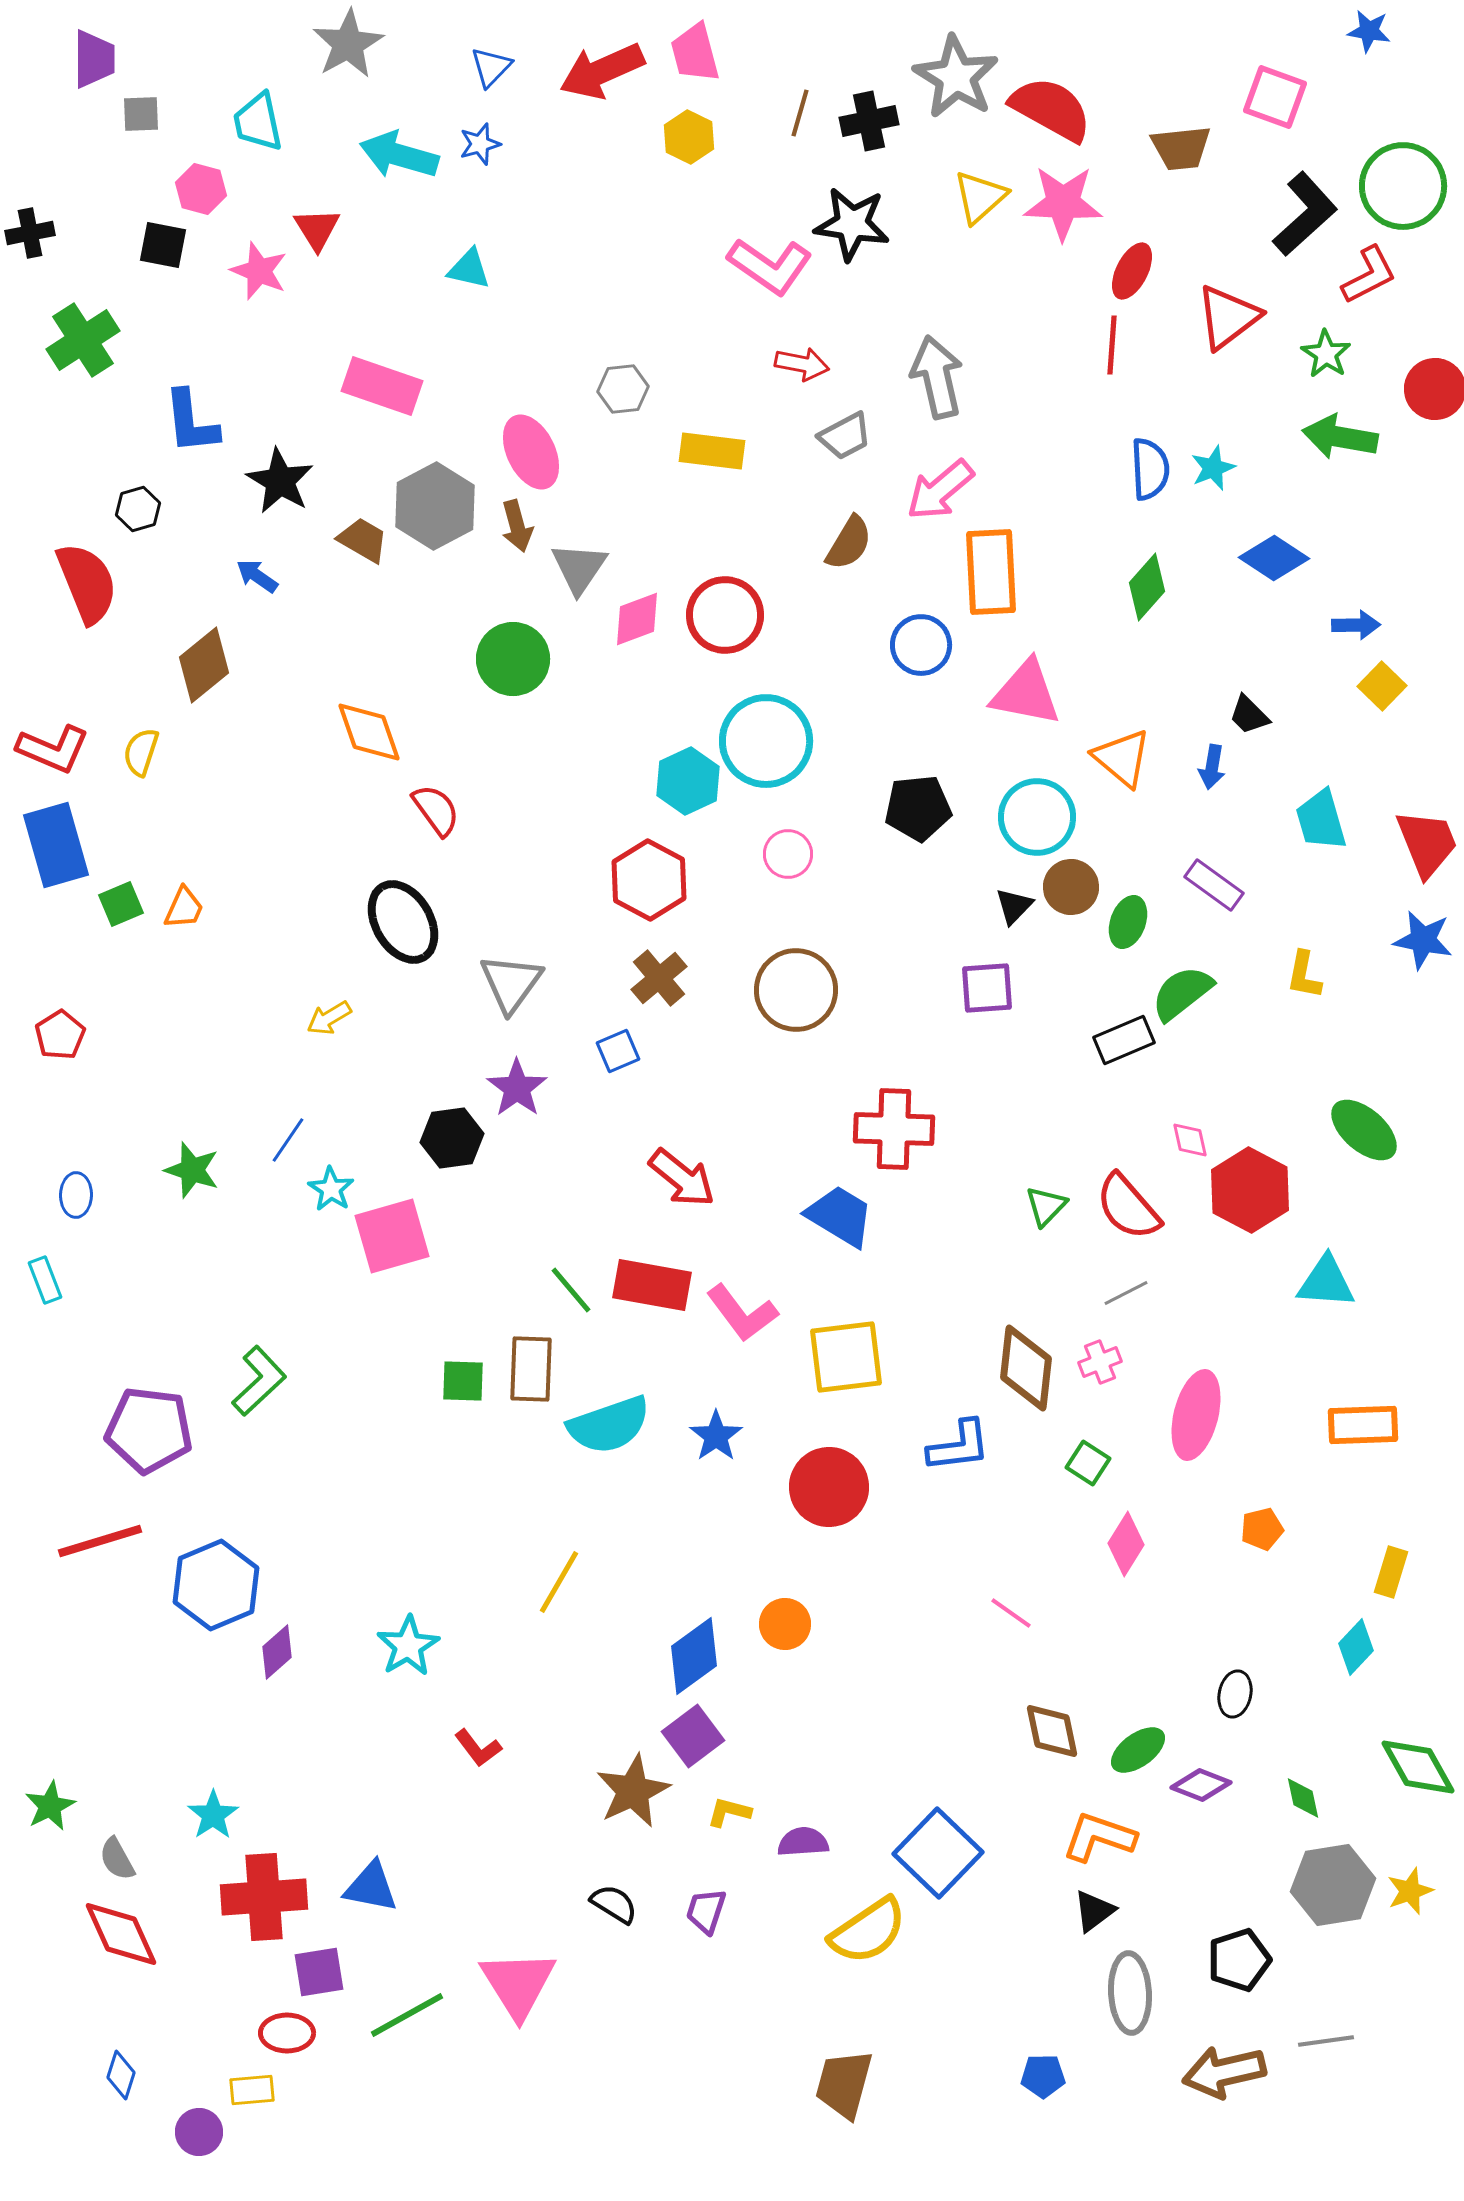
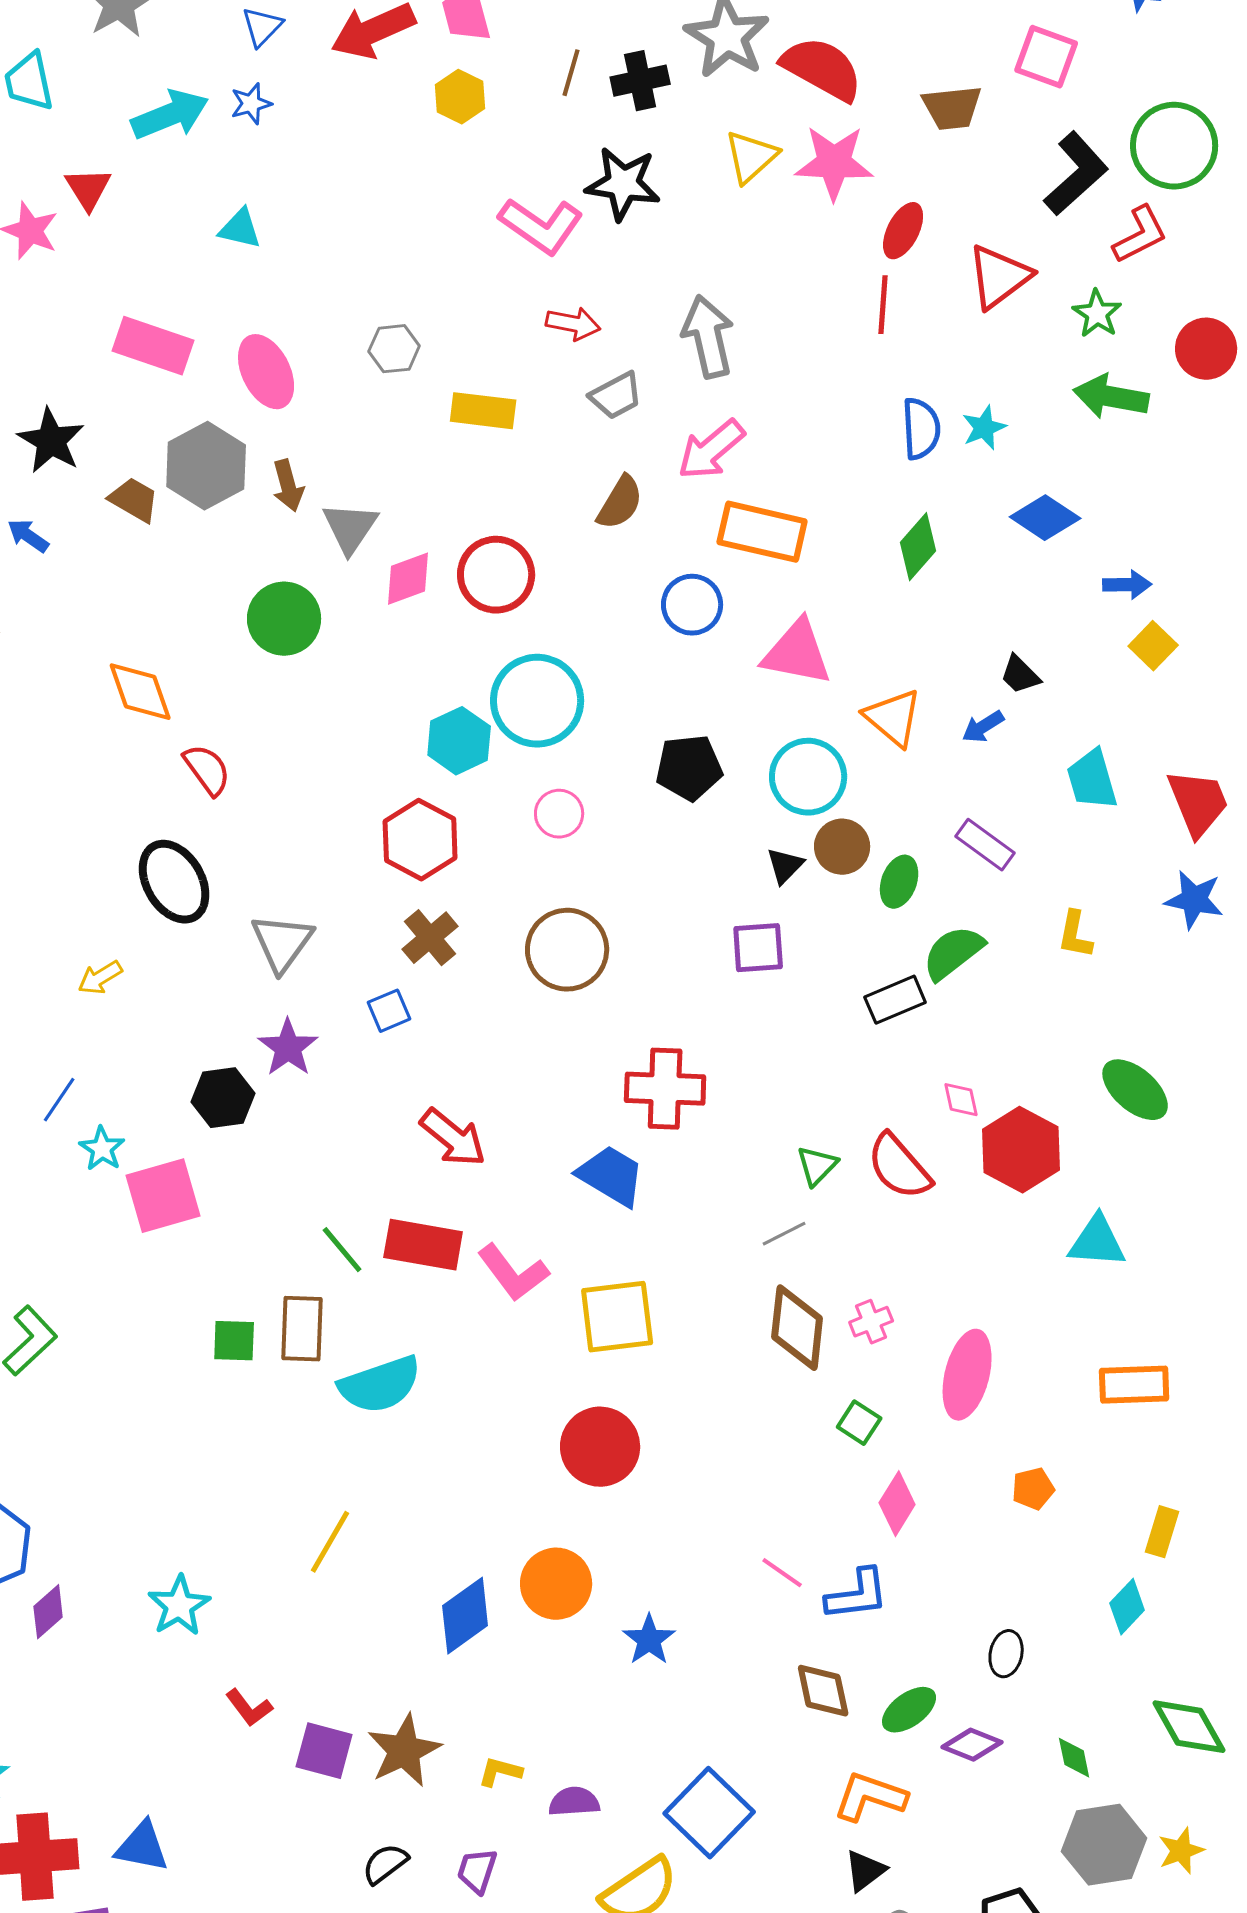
cyan arrow: (399, 155) -> (170, 115), turned 142
pink ellipse: (531, 452) -> (266, 372), moved
orange rectangle: (991, 572) -> (762, 532), turned -74
blue arrow: (1212, 767) -> (983, 727), turned 48
gray line: (1126, 1293) -> (784, 1234), moved
blue star: (716, 1436) -> (649, 1640), moved
blue L-shape: (959, 1446) -> (857, 1595), moved
orange circle: (785, 1624) -> (556, 1584), size x1.4
purple square: (693, 1736) -> (324, 1751), moved, turned -38
black semicircle: (614, 1904) -> (385, 1864), turned -69

